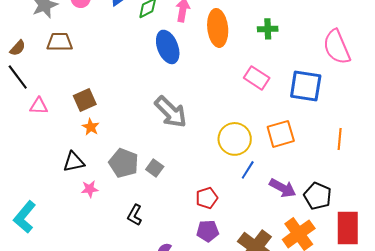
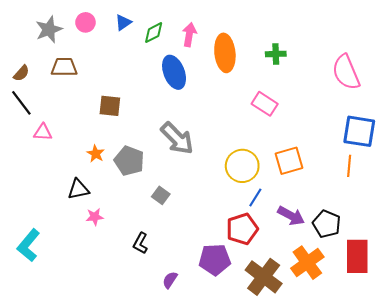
blue square: (306, 86) -> (359, 131), moved
brown square: (85, 100) -> (110, 106), moved, turned 30
gray pentagon: (124, 163) -> (129, 161), moved
red pentagon: (207, 198) -> (242, 229), moved, size x1.4
purple pentagon: (208, 231) -> (215, 260), size x1.4

